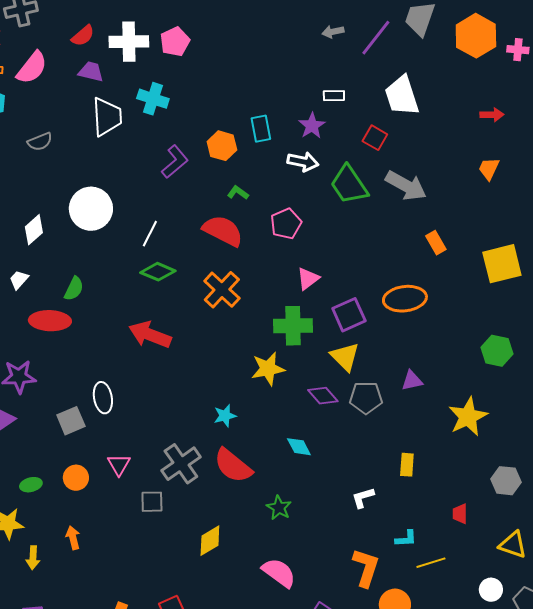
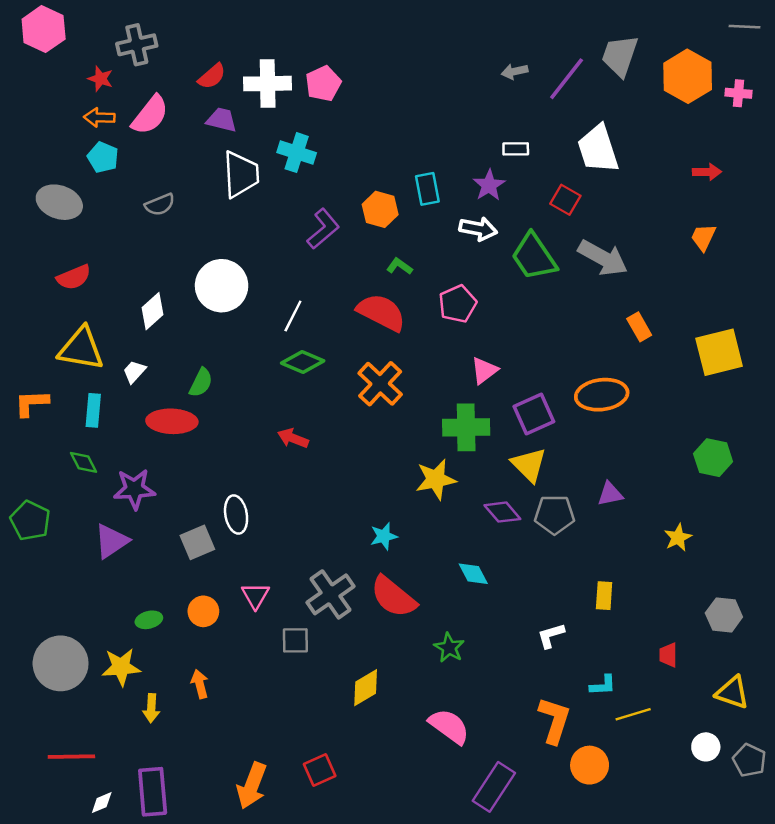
red arrow: (150, 335) -> (293, 438), size x0.6
yellow star: (468, 417) -> (678, 538), size x0.6

